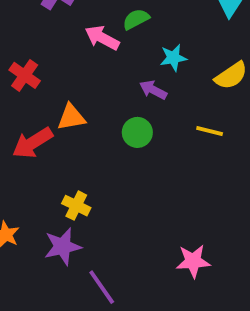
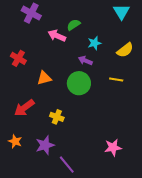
green circle: (137, 132) -> (79, 83), size x1.5
red arrow: (33, 143) -> (24, 108), moved
yellow cross: (76, 206) -> (57, 117), moved

